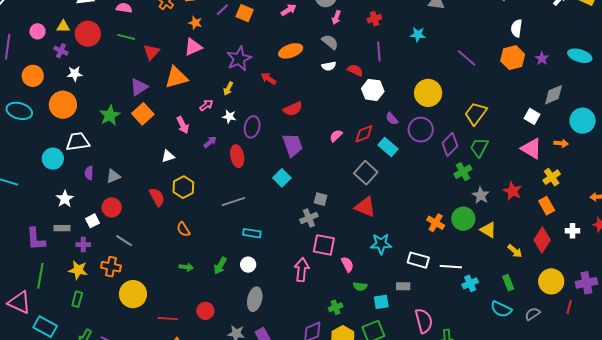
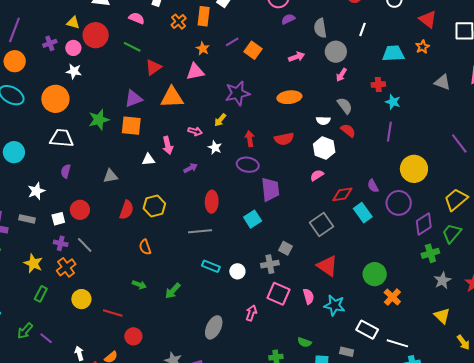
pink circle: (37, 31) -> (73, 48), moved
cyan star: (418, 35) -> (393, 102), moved
gray semicircle: (330, 42) -> (345, 106), moved
purple cross: (61, 51) -> (50, 43), moved, turned 32
purple line: (379, 51) -> (389, 132), moved
orange circle: (33, 76) -> (15, 61), moved
red arrow: (269, 79) -> (250, 139), moved, turned 35
white hexagon: (373, 90) -> (324, 148), moved
pink arrow: (206, 105) -> (195, 131), turned 40
red semicircle: (293, 109) -> (284, 139), moved
orange square: (143, 114) -> (131, 126), turned 35
purple ellipse: (252, 127) -> (248, 165), moved, turned 75
pink semicircle: (336, 136) -> (317, 175), moved
white triangle: (168, 156) -> (148, 160), moved
red ellipse: (237, 156) -> (212, 202), moved
cyan circle: (53, 159) -> (14, 152), moved
gray square: (366, 173) -> (322, 225), moved
gray triangle: (113, 176) -> (110, 176), moved
red semicircle: (157, 197) -> (126, 210), turned 36
green circle: (463, 219) -> (375, 274), moved
purple cross: (83, 245) -> (61, 243), moved
pink semicircle: (347, 264) -> (308, 296), moved
white circle: (248, 265) -> (237, 271), moved
orange cross: (111, 267) -> (66, 267), turned 30
pink arrow: (302, 270) -> (251, 313), size x0.7
yellow circle: (133, 294) -> (81, 299), size x0.7
green rectangle: (77, 299) -> (41, 294), moved
gray ellipse: (255, 299) -> (214, 327), moved
red circle: (205, 311) -> (133, 336), moved
red line: (168, 319) -> (113, 313), moved

